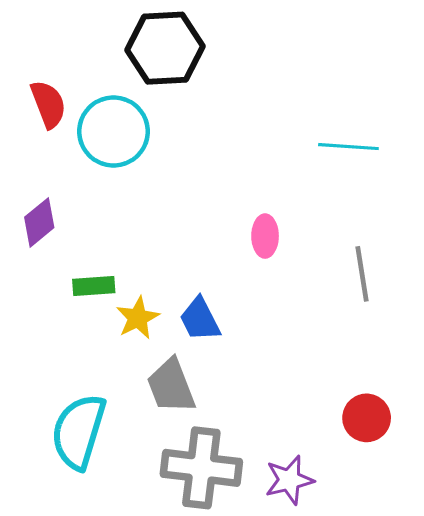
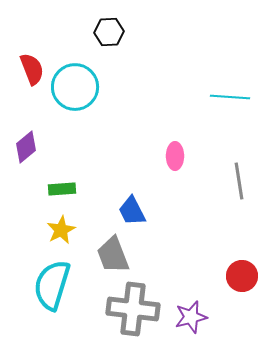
black hexagon: (165, 48) -> (109, 32), size x0.6
yellow star: (138, 318) -> (61, 230), moved

